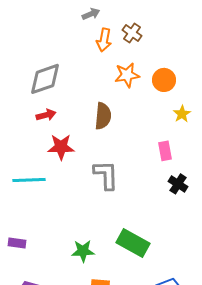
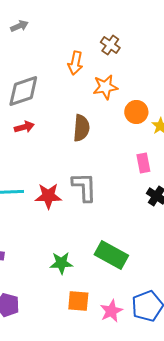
gray arrow: (91, 14) -> (19, 26), moved
orange arrow: (104, 40) -> (75, 63), moved
orange circle: (164, 80) -> (136, 112), moved
red star: (61, 147) -> (48, 196), moved

